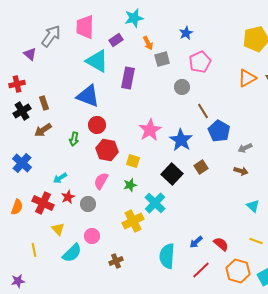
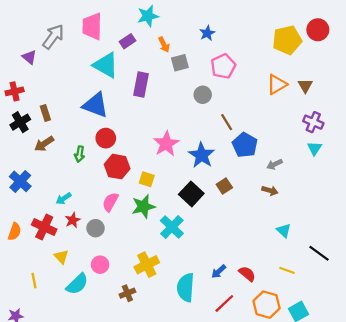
green star: (130, 185) -> (143, 207), size x1.5
yellow cross: (133, 221) -> (147, 265), moved

